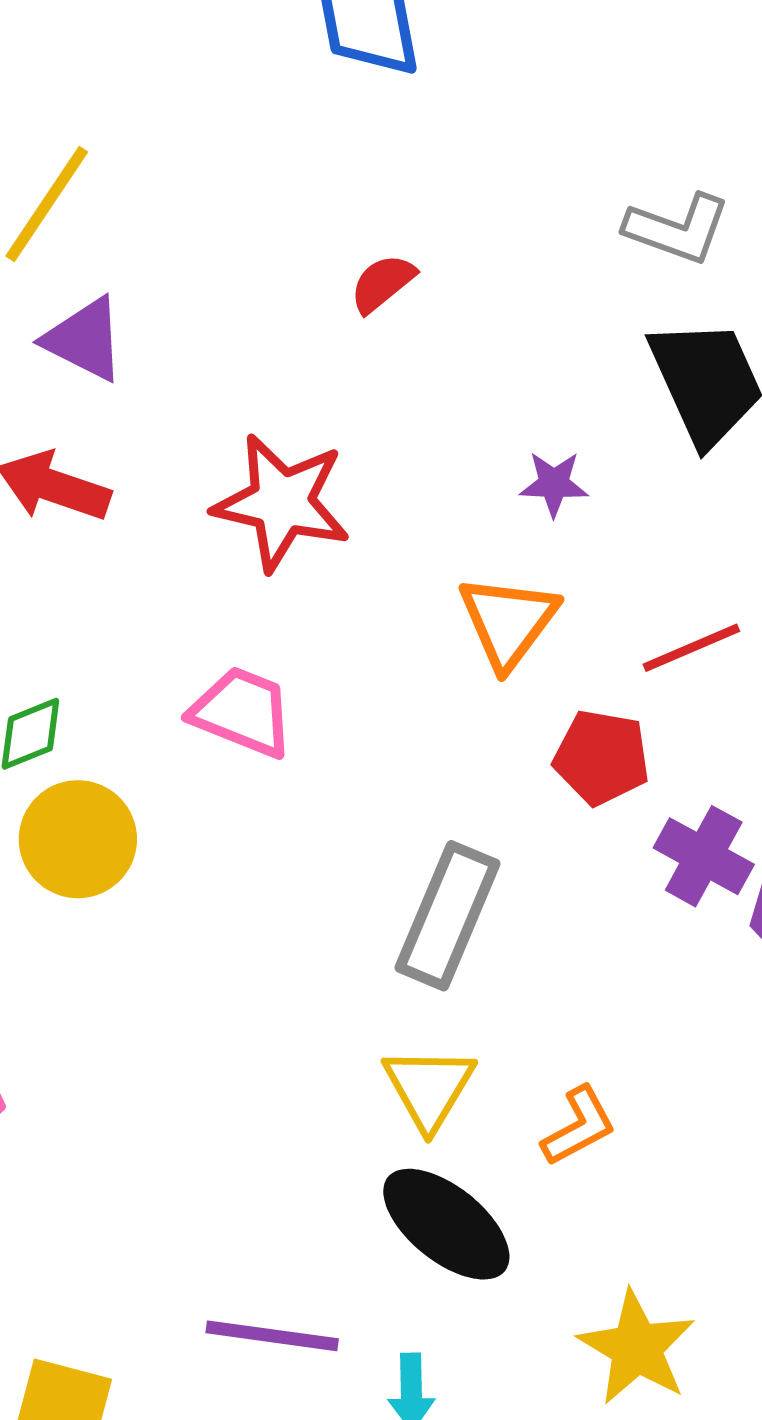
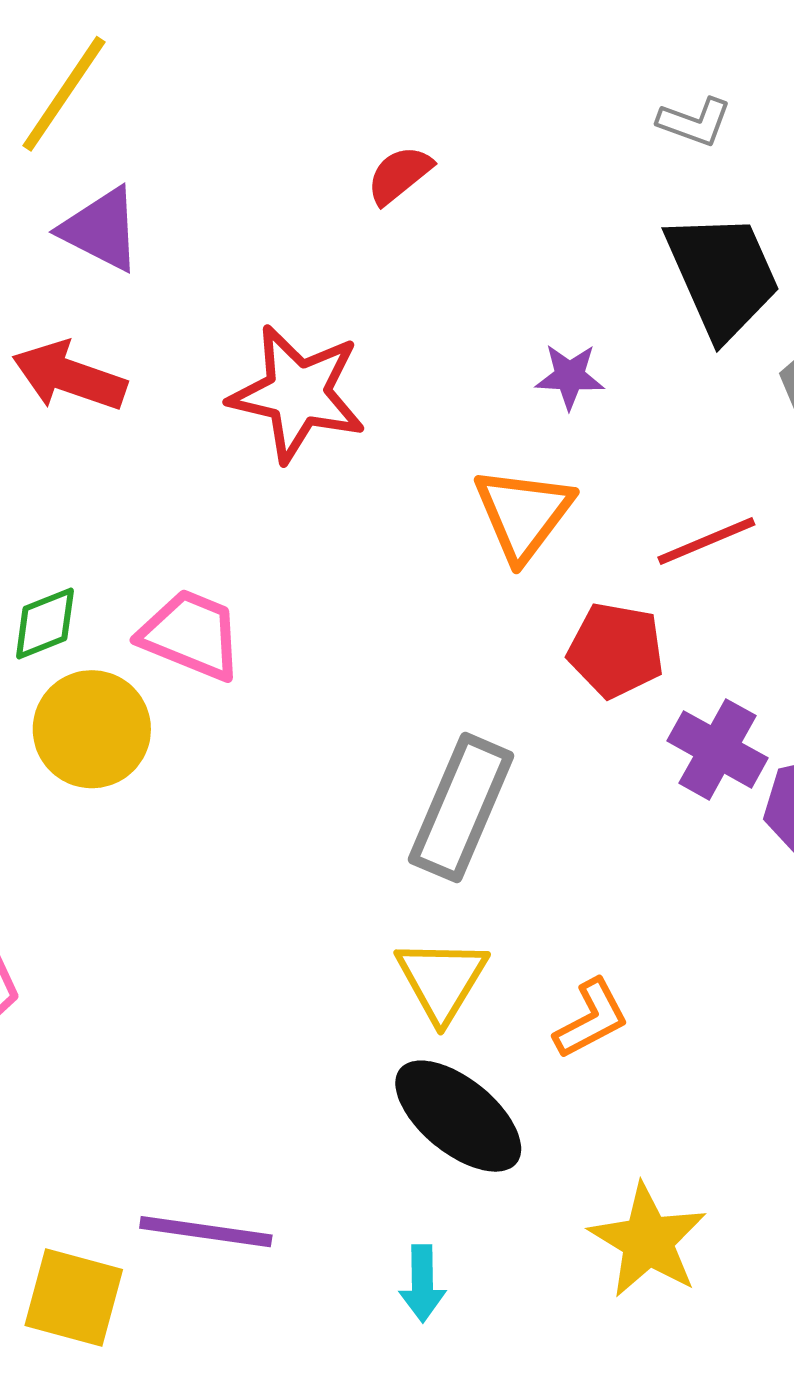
gray L-shape: (677, 229) -> (694, 122), size x0.7
pink trapezoid: (242, 712) -> (191, 635), moved
purple line: (272, 1336) -> (206, 1232), moved

